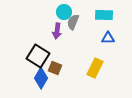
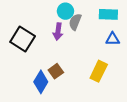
black square: (38, 56) -> (23, 39), moved
brown square: (55, 68) -> (56, 71), turned 32

